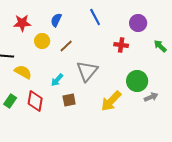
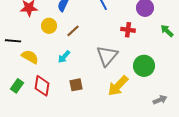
gray triangle: (87, 71) -> (107, 56), moved
cyan arrow: (57, 80) -> (64, 57), moved
gray arrow: (151, 97) -> (160, 100), moved

